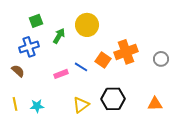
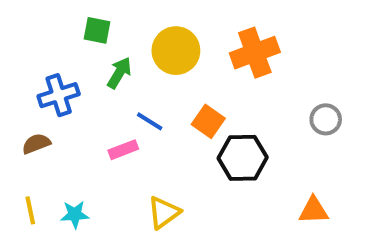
green square: (36, 21) -> (97, 30), moved, turned 32
orange cross: (126, 52) -> (255, 53), moved
blue line: (81, 67) -> (150, 121), moved
brown semicircle: (18, 71) -> (36, 144), turned -64
black hexagon: (113, 99) -> (243, 158), moved

